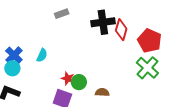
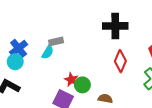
gray rectangle: (62, 14) -> (56, 41), moved
red diamond: (121, 30) -> (120, 61), moved

